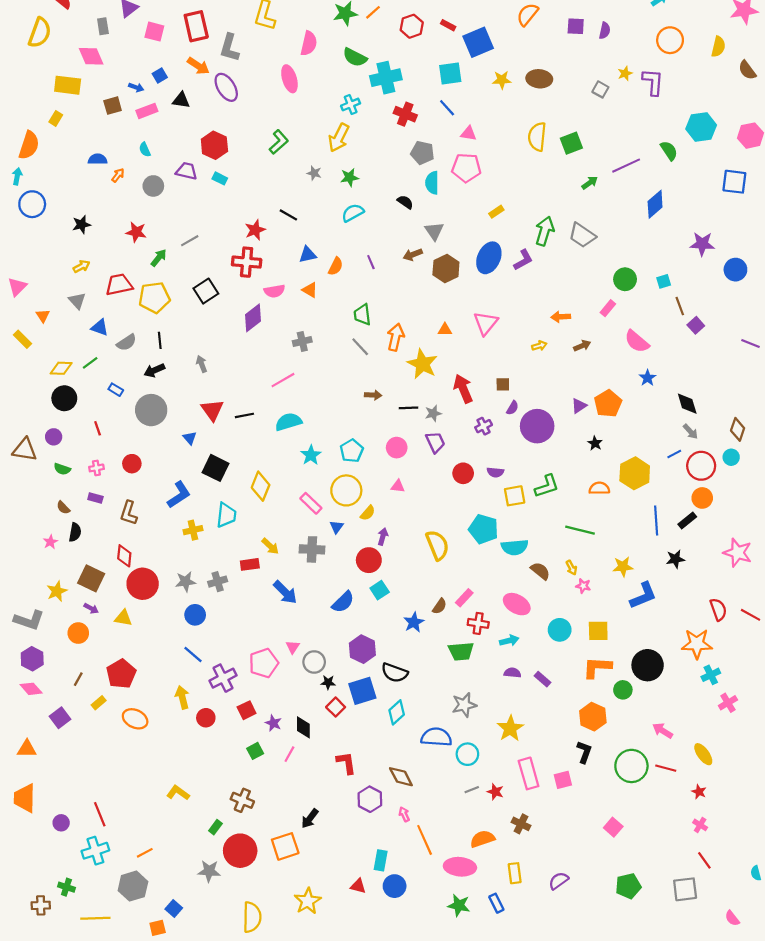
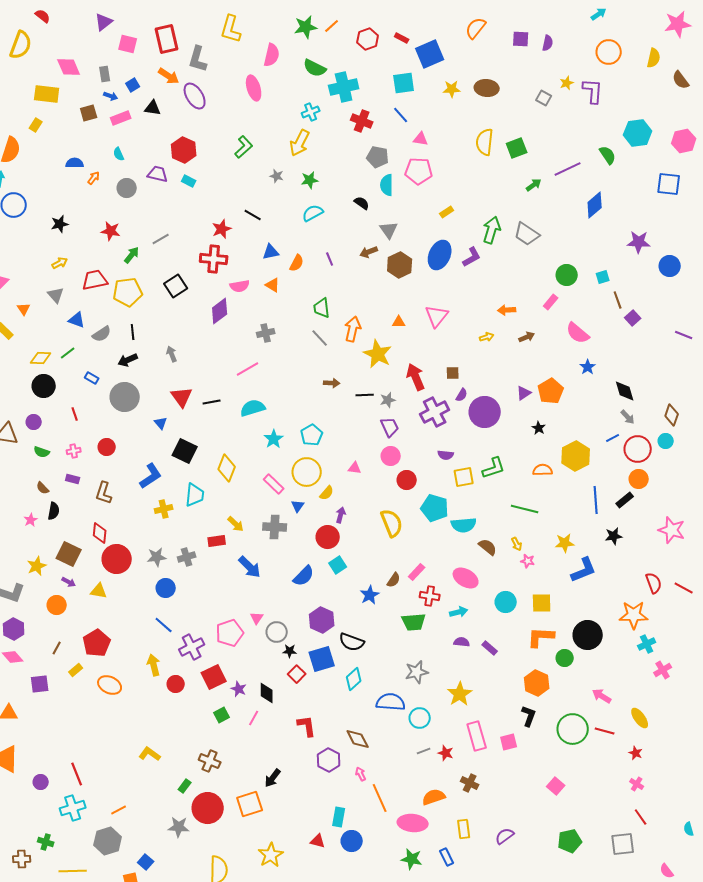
gray rectangle: (103, 26) -> (105, 74), moved
purple cross: (484, 426) -> (435, 412), size x1.8
pink circle: (397, 448) -> (391, 456), moved
red circle: (463, 473) -> (407, 480), moved
red square: (247, 710) -> (214, 677), size x1.4
purple square: (60, 718) -> (40, 684), turned 30

